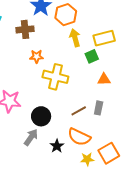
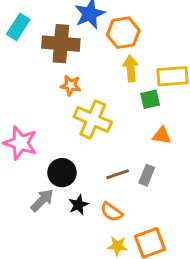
brown cross: (25, 29) -> (61, 44), size x1.4
orange semicircle: (79, 137) -> (112, 212), size x0.7
black star: (57, 146) -> (78, 205), moved

